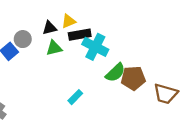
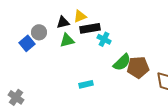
cyan cross: (95, 47) -> (104, 39), size x0.6
cyan rectangle: (75, 97) -> (86, 84), turned 32

